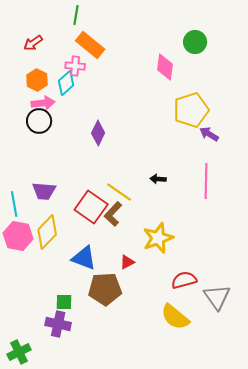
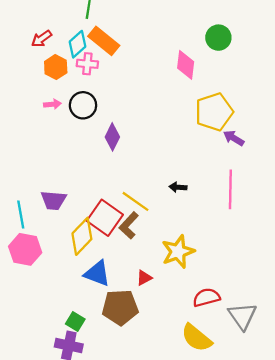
orange hexagon: (37, 80) -> (56, 67), moved
cyan diamond: (66, 83) -> (78, 44), moved
pink arrow: (43, 103) -> (52, 104), size x0.7
black circle: (39, 121) -> (83, 105), moved
yellow diamond: (47, 232) -> (82, 236), moved
green square: (64, 302) -> (75, 322), turned 30

